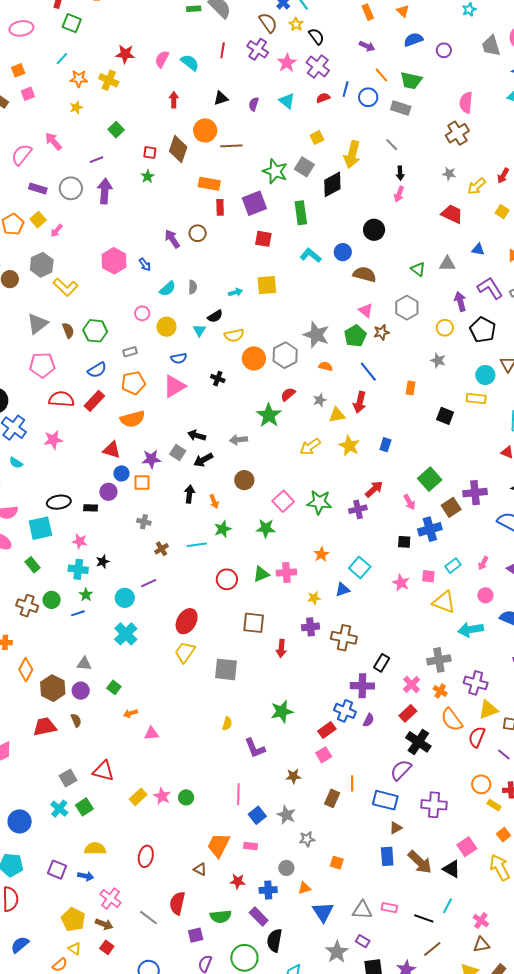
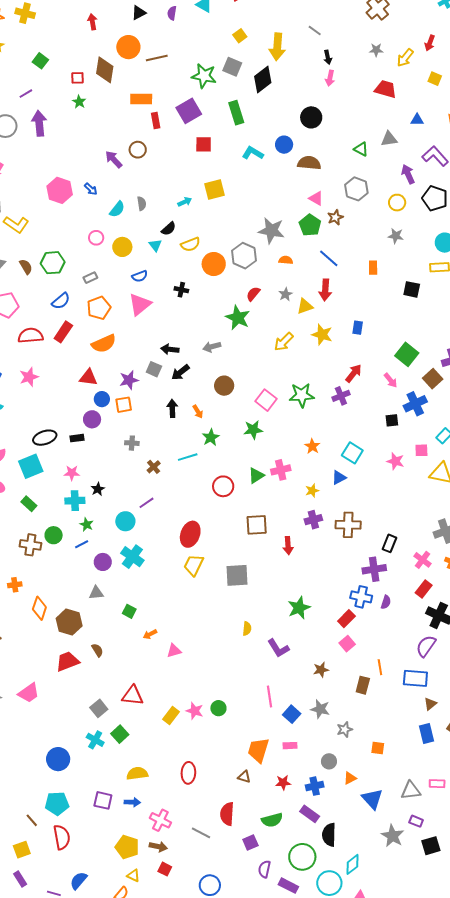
purple circle: (81, 691) -> (103, 562), moved

